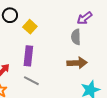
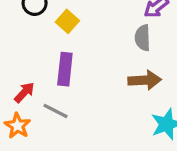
gray line: (31, 81) -> (56, 111), moved

